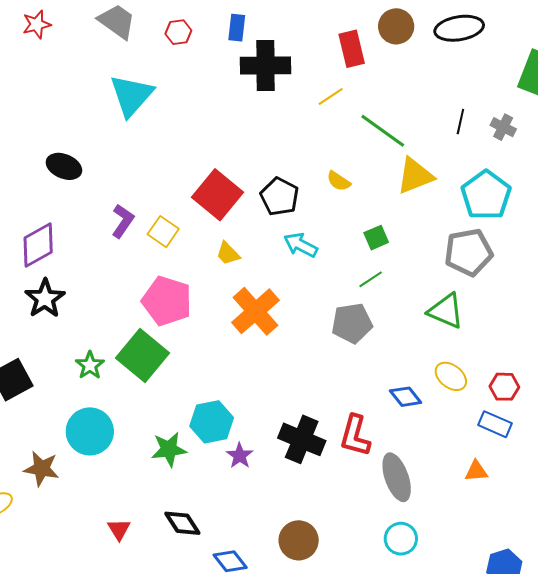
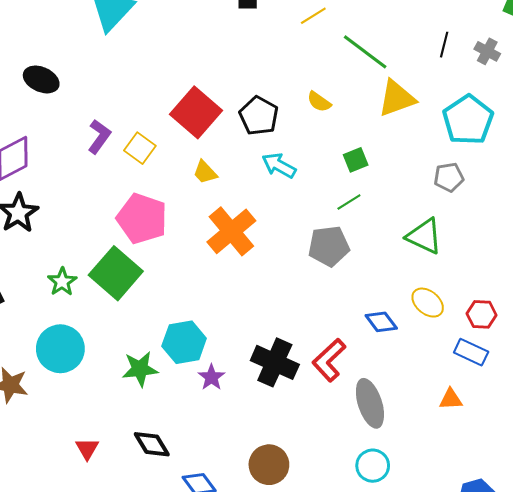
gray pentagon: (468, 252) -> (449, 177), size x0.6
red L-shape: (355, 436) -> (329, 360), turned 30

